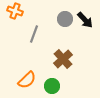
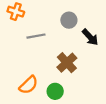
black arrow: (85, 20) -> (90, 37), moved
gray line: (34, 34) -> (36, 36), turned 60

